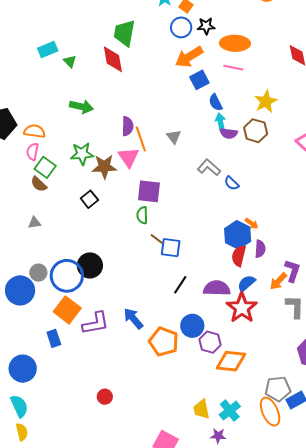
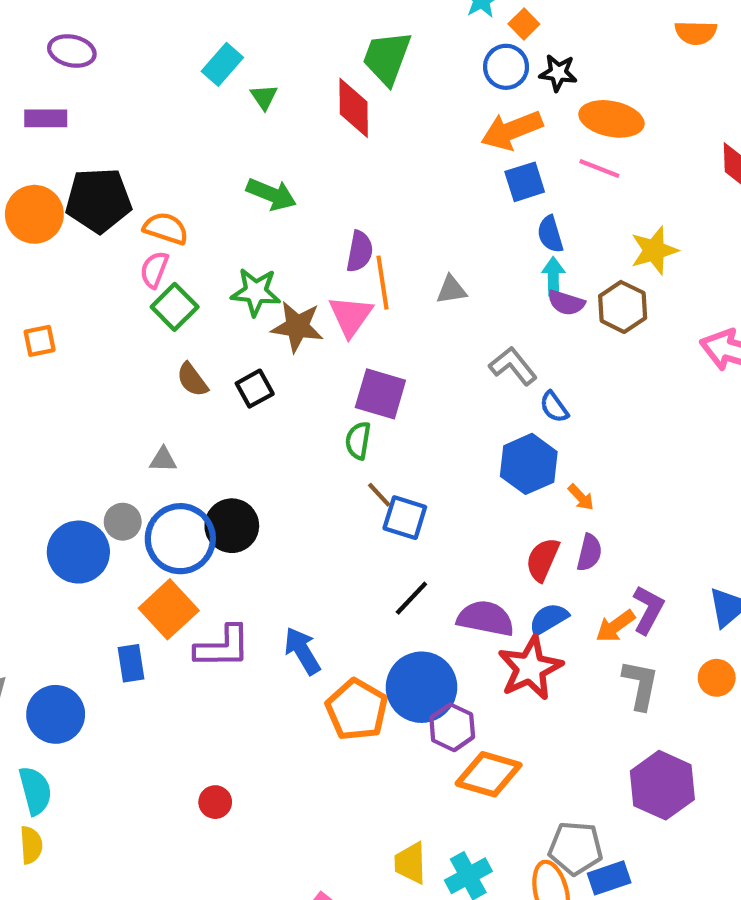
cyan rectangle: (48, 50) -> (222, 64), turned -36
gray triangle: (174, 137) -> (451, 290), turned 49
brown semicircle: (39, 184) -> (192, 380), moved
gray triangle: (34, 223) -> (163, 460), moved
blue hexagon: (238, 235) -> (529, 464), moved
blue circle: (192, 326) -> (422, 687), size x1.4

